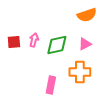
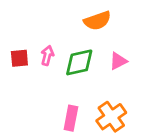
orange semicircle: (87, 15) -> (97, 21), moved
orange cross: (80, 72) -> (111, 117), moved, turned -35

